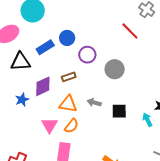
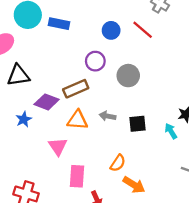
blue circle: (67, 38) -> (111, 30), moved
blue rectangle: (45, 47) -> (59, 24), moved, turned 48
brown rectangle: (69, 77) -> (76, 89), size x1.5
purple diamond: (43, 86) -> (47, 102), turned 50
orange semicircle: (71, 126) -> (118, 163), moved

